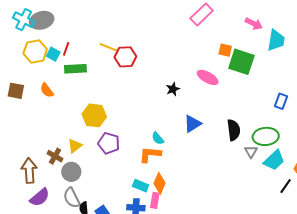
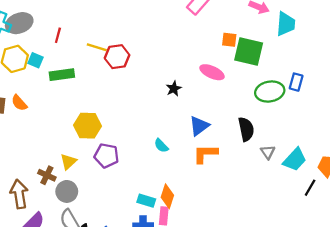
red line: (66, 49) -> (58, 35), moved
orange semicircle: (47, 90) -> (19, 103), moved
blue rectangle: (281, 101) -> (296, 82), moved
green ellipse: (266, 136) -> (270, 92), moved
orange L-shape: (150, 154) -> (205, 154), moved

